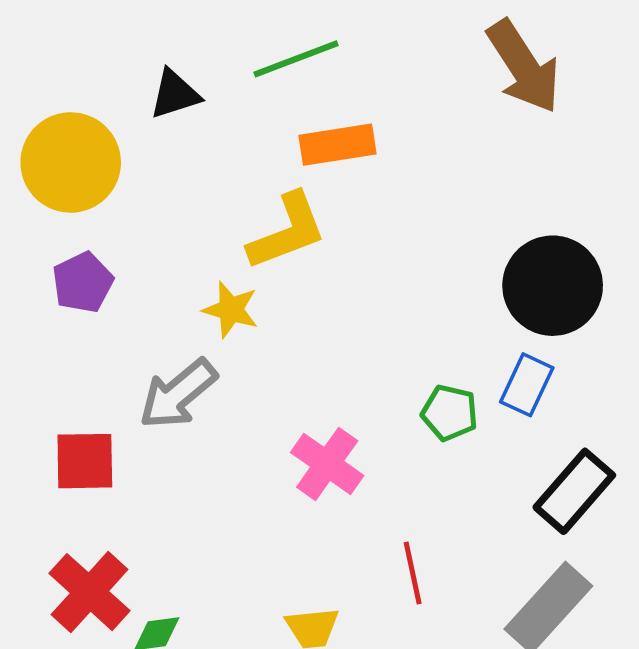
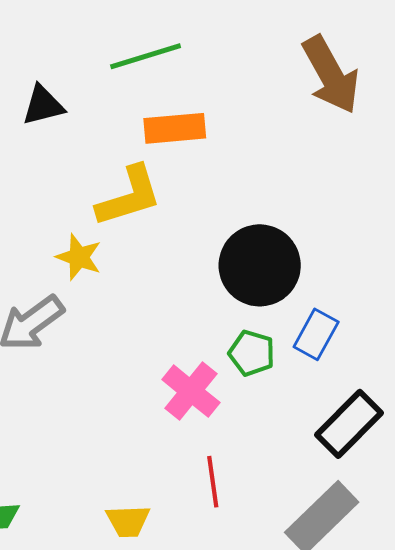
black triangle: (175, 94) -> (43, 105), moved
black circle: (553, 286) -> (260, 265), moved
pink cross: (327, 464) -> (191, 391), moved

